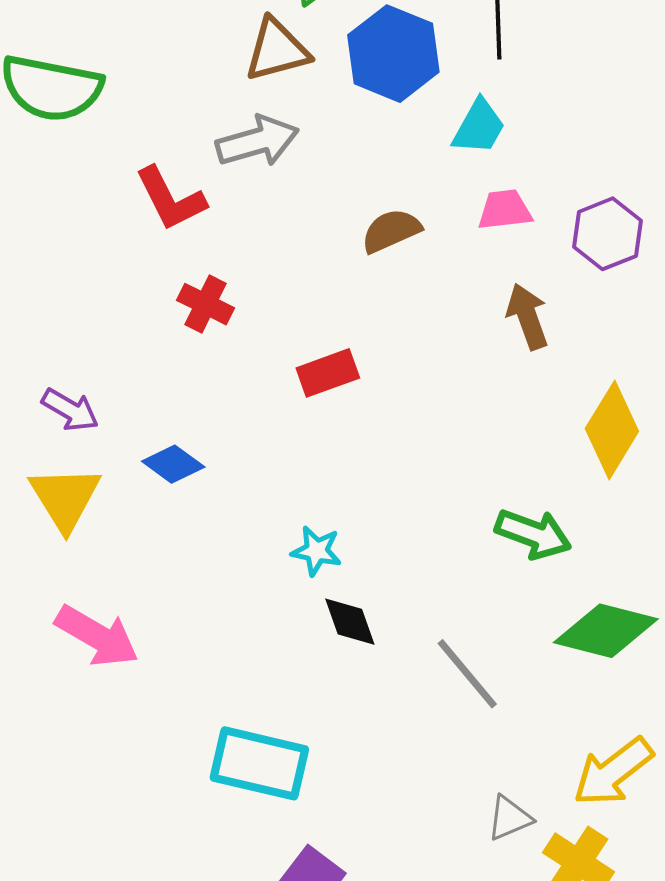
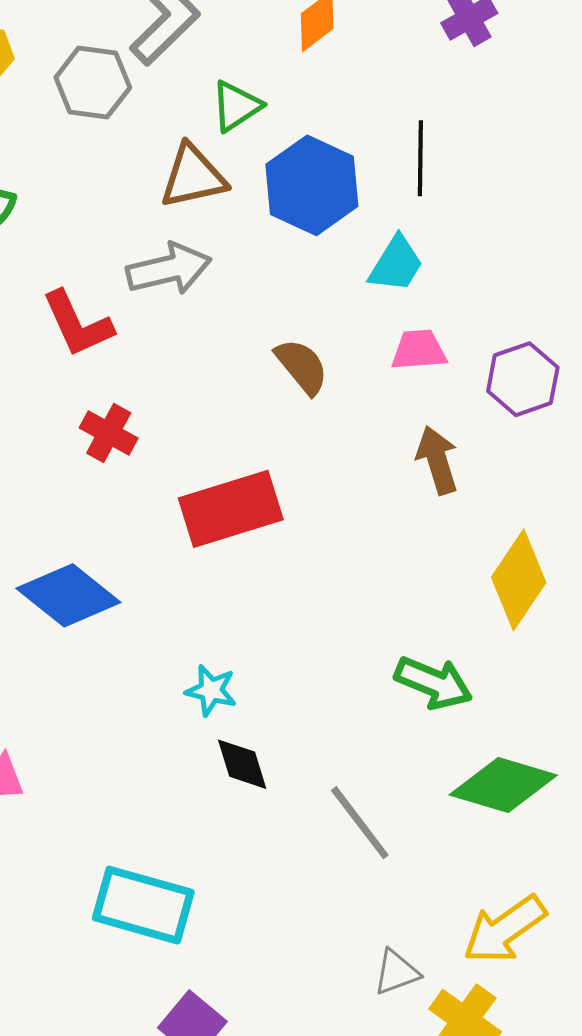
brown semicircle: (391, 231) -> (302, 366), turned 72
red rectangle: (328, 373) -> (231, 509), size x1.6
blue diamond: (173, 464) -> (68, 595), size x1.6

